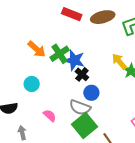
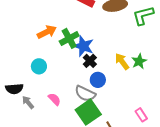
orange arrow: (37, 49) -> (47, 32), turned -72
yellow arrow: (119, 62) -> (122, 61), moved
gray arrow: (22, 133) -> (28, 102), moved, turned -32

